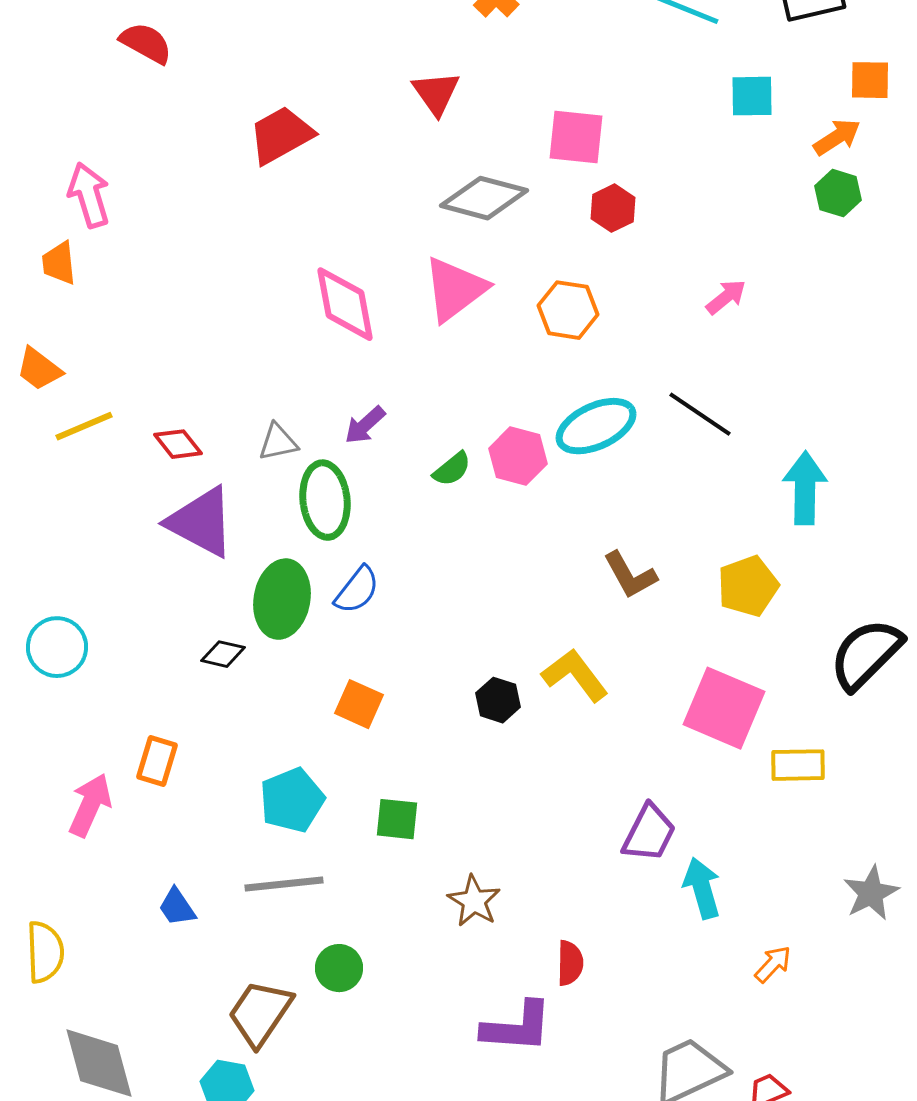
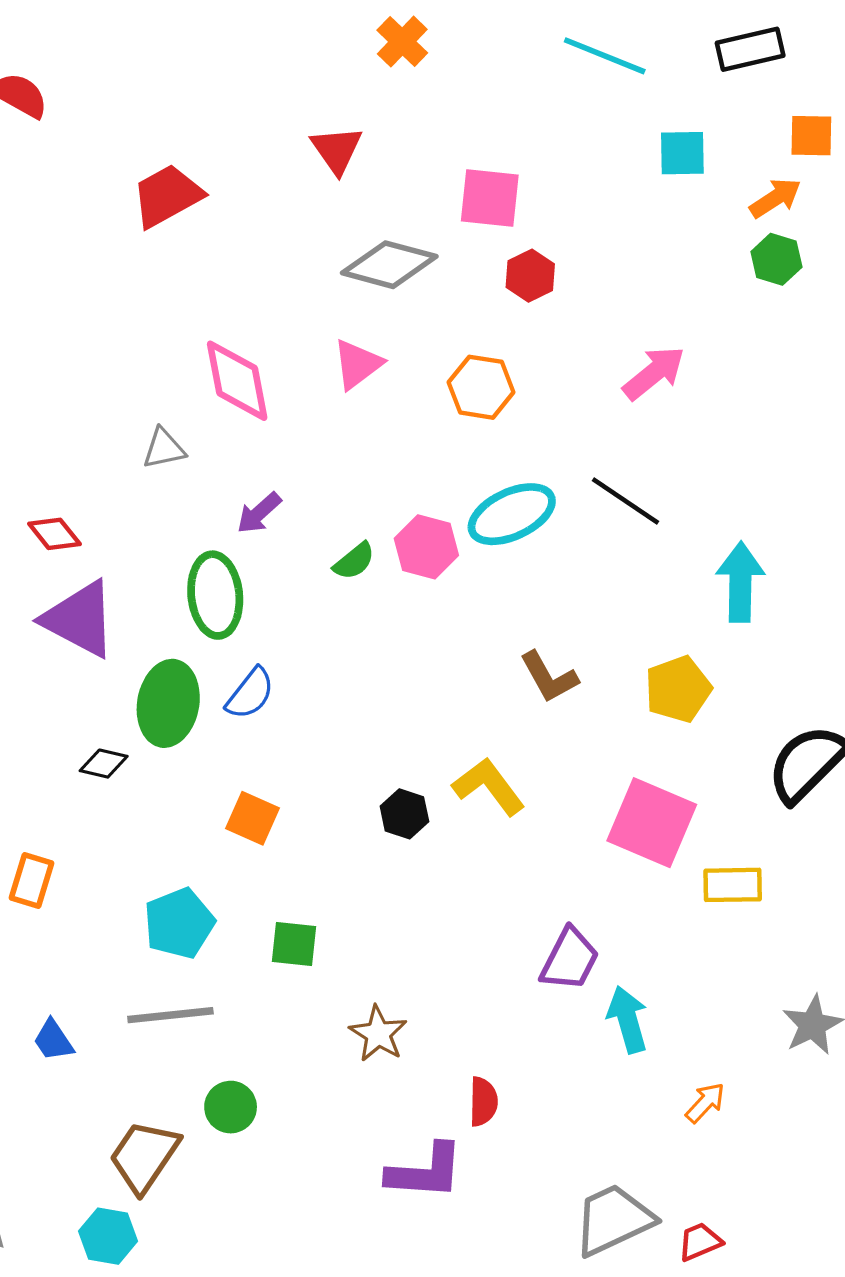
pink triangle: (455, 289) -> (357, 364), size x0.7
pink arrow: (726, 297) -> (654, 373), size x1.4
gray triangle: (278, 442) -> (164, 449), moved

